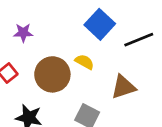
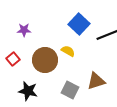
brown triangle: (123, 87) -> (96, 81), moved

